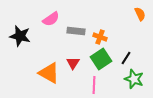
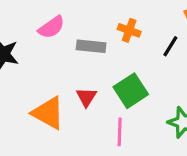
orange cross: (100, 37) -> (129, 30), moved
black line: (126, 58) -> (170, 46), moved

